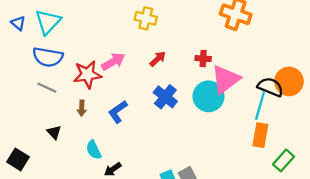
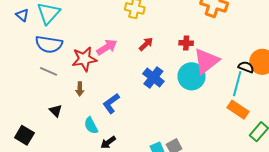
black semicircle: (270, 87) -> (246, 67), size x0.7
blue L-shape: (118, 112) -> (111, 103), moved
orange rectangle: (260, 135) -> (238, 110), turned -65

